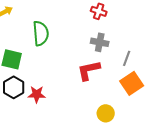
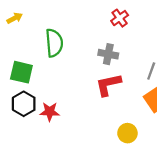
red cross: (99, 11) -> (120, 18), turned 35
gray cross: (100, 42) -> (108, 54), moved

